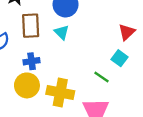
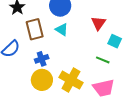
red triangle: (127, 32) -> (98, 23), moved
yellow cross: (60, 92) -> (71, 80), turned 30

